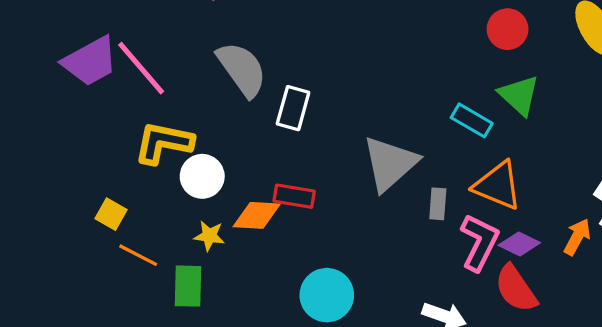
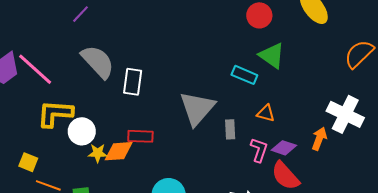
orange triangle: (498, 186) -> (266, 113), size x0.6
yellow star: (209, 236) -> (98, 153), moved
pink L-shape: (479, 242) -> (259, 150), size x0.7

